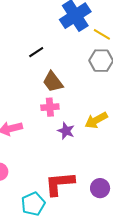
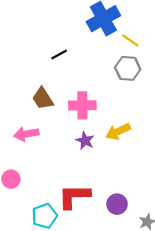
brown trapezoid: (53, 82) -> (43, 99), moved
pink cross: (50, 107) -> (82, 105), moved, size x1.4

